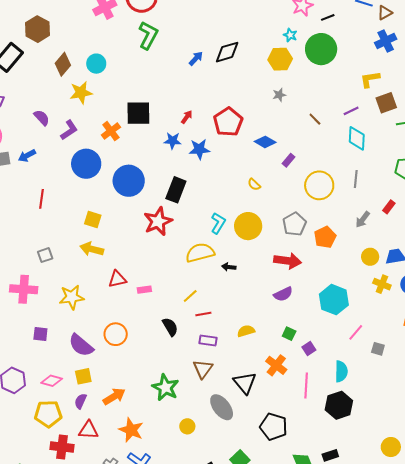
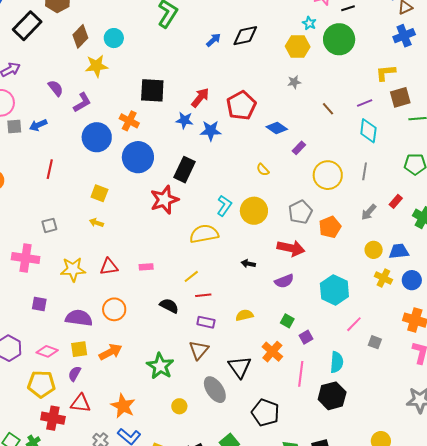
red arrow: (187, 117) -> (200, 98), size x1.5
orange cross: (111, 131) -> (129, 121), moved, turned -30
yellow arrow: (92, 249) -> (96, 223), size x0.6
black arrow: (229, 267) -> (248, 264), moved
red triangle: (117, 279) -> (109, 267), moved
black semicircle: (170, 327) -> (169, 306), turned -36
purple semicircle: (81, 345) -> (79, 318), turned 144
orange arrow: (114, 396) -> (111, 352), moved

